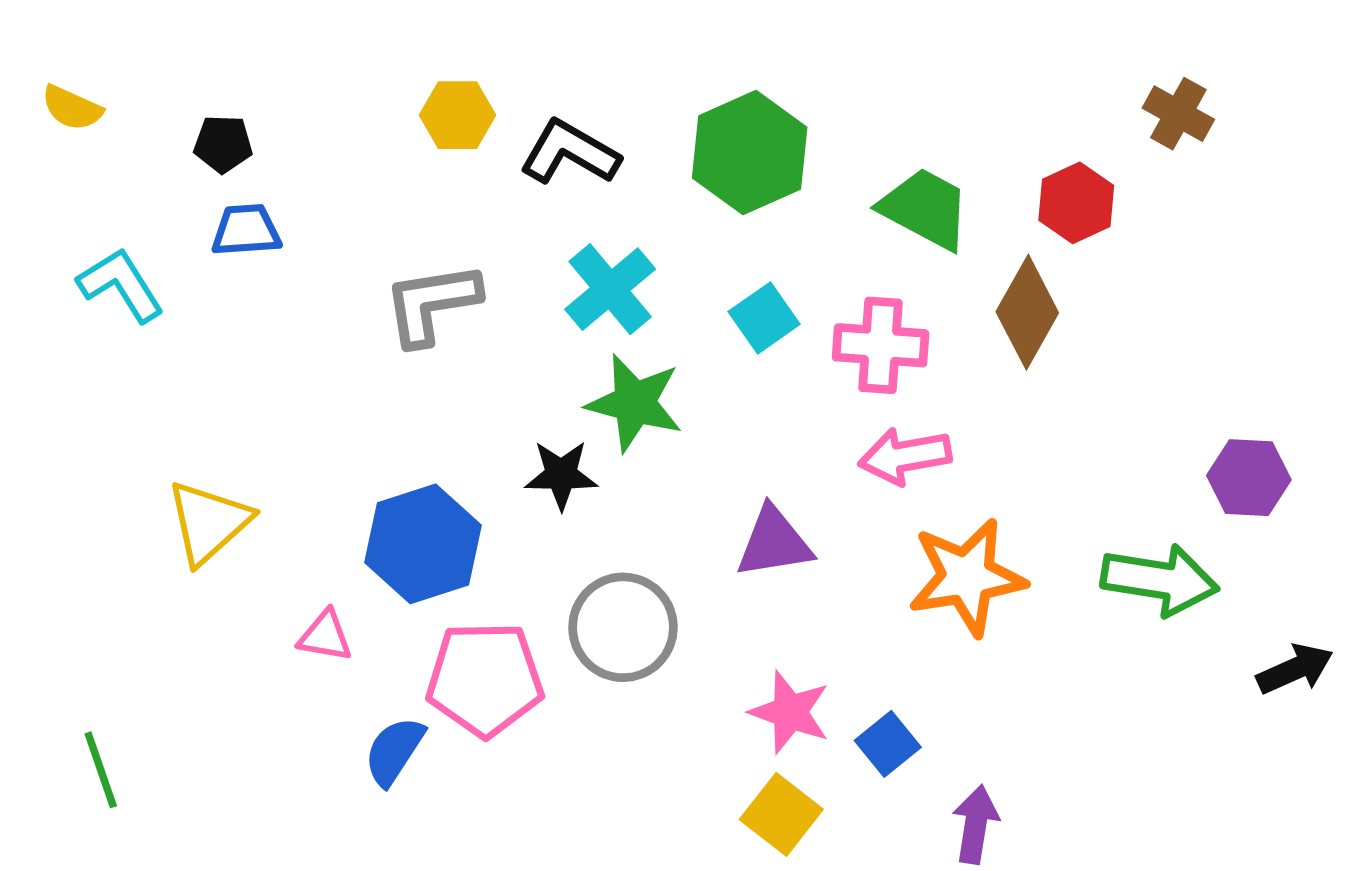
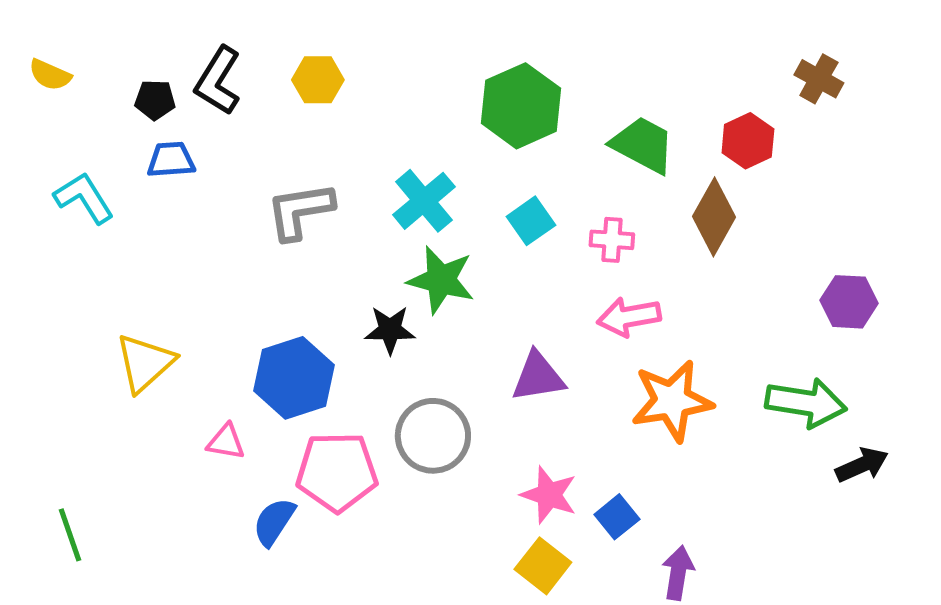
black L-shape: (570, 153) -> (218, 81), moved, turned -88
pink cross: (881, 345) -> (612, 240), size x0.7
purple hexagon: (1249, 478) -> (849, 302), moved
black arrow: (1295, 669) -> (862, 465), moved

